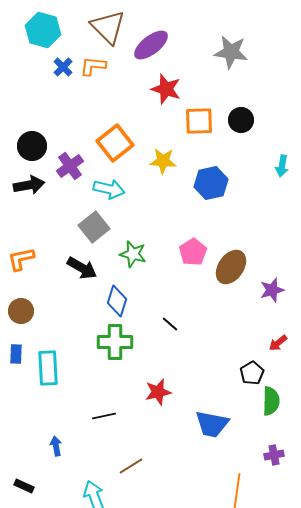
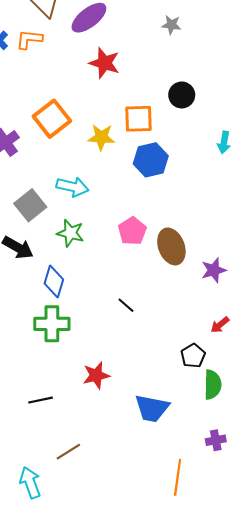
gray star: (231, 52) -> (171, 25), size x0.6
orange square: (199, 121) -> (138, 119), moved
cyan arrow: (109, 189) -> (72, 187), moved
brown ellipse: (231, 267) -> (171, 246), turned -56
black line: (170, 324) -> (126, 305), moved

